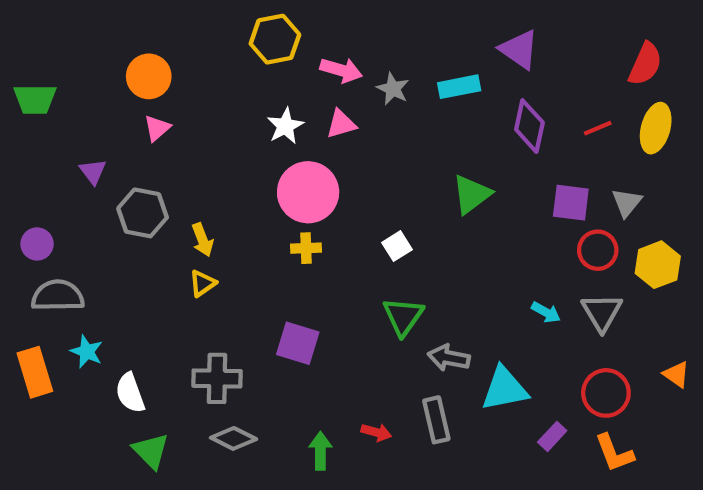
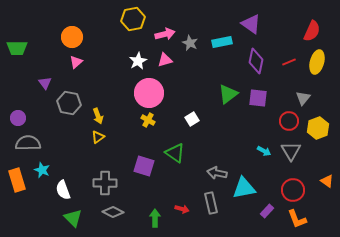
pink arrow: (341, 70) -> (165, 34), turned -30
purple square: (571, 203) -> (258, 98), moved
yellow cross: (306, 248) -> (148, 120), turned 32
green triangle: (403, 316) -> (175, 153), moved, turned -30

